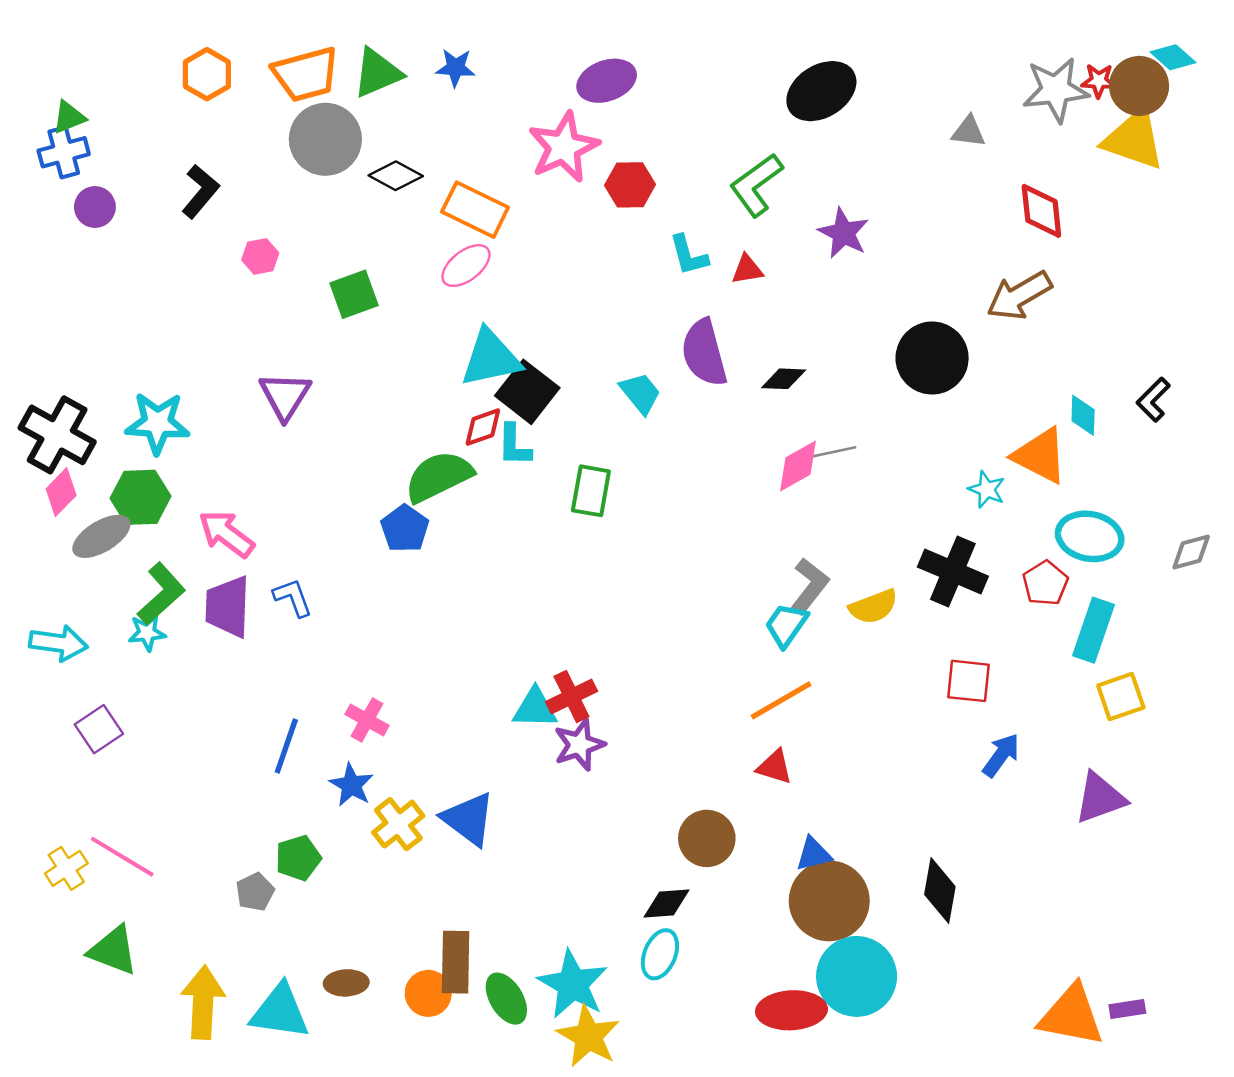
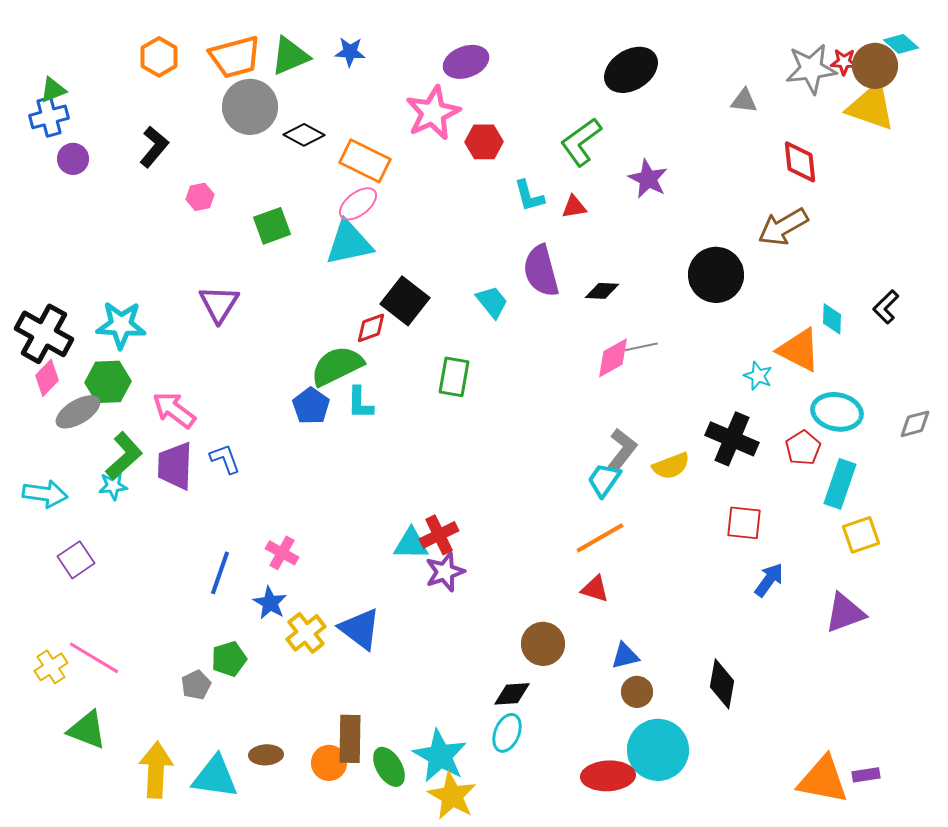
cyan triangle: (491, 358) -> (349, 243), moved
cyan L-shape: (514, 445) -> (360, 403), moved
brown circle: (829, 901) -> (637, 692), size x0.5

